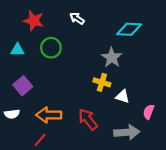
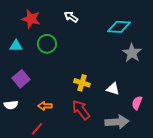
gray star: (112, 57) -> (132, 53), moved
yellow cross: (102, 82) -> (82, 83), moved
orange arrow: (49, 115) -> (45, 106), size x0.6

